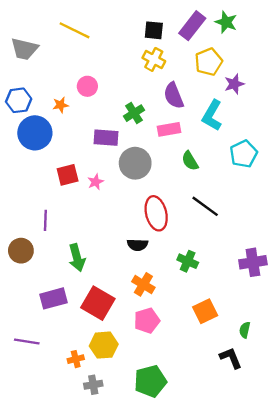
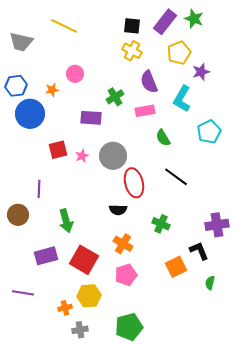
gray circle: (135, 163) -> (113, 156), moved
black L-shape: (231, 358) -> (199, 251), moved

